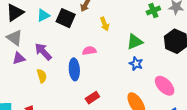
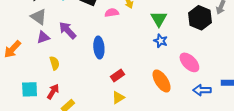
green triangle: (135, 42) -> (159, 19), turned -36
pink semicircle: (89, 51) -> (112, 13), moved
yellow semicircle: (42, 76) -> (55, 63), moved

